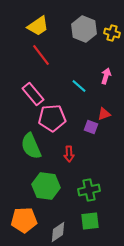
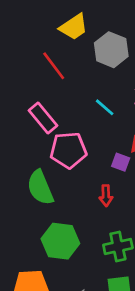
yellow trapezoid: (38, 26) -> (74, 27), moved
gray hexagon: (84, 29) -> (111, 50), moved
red arrow: (69, 154) -> (106, 196), moved

